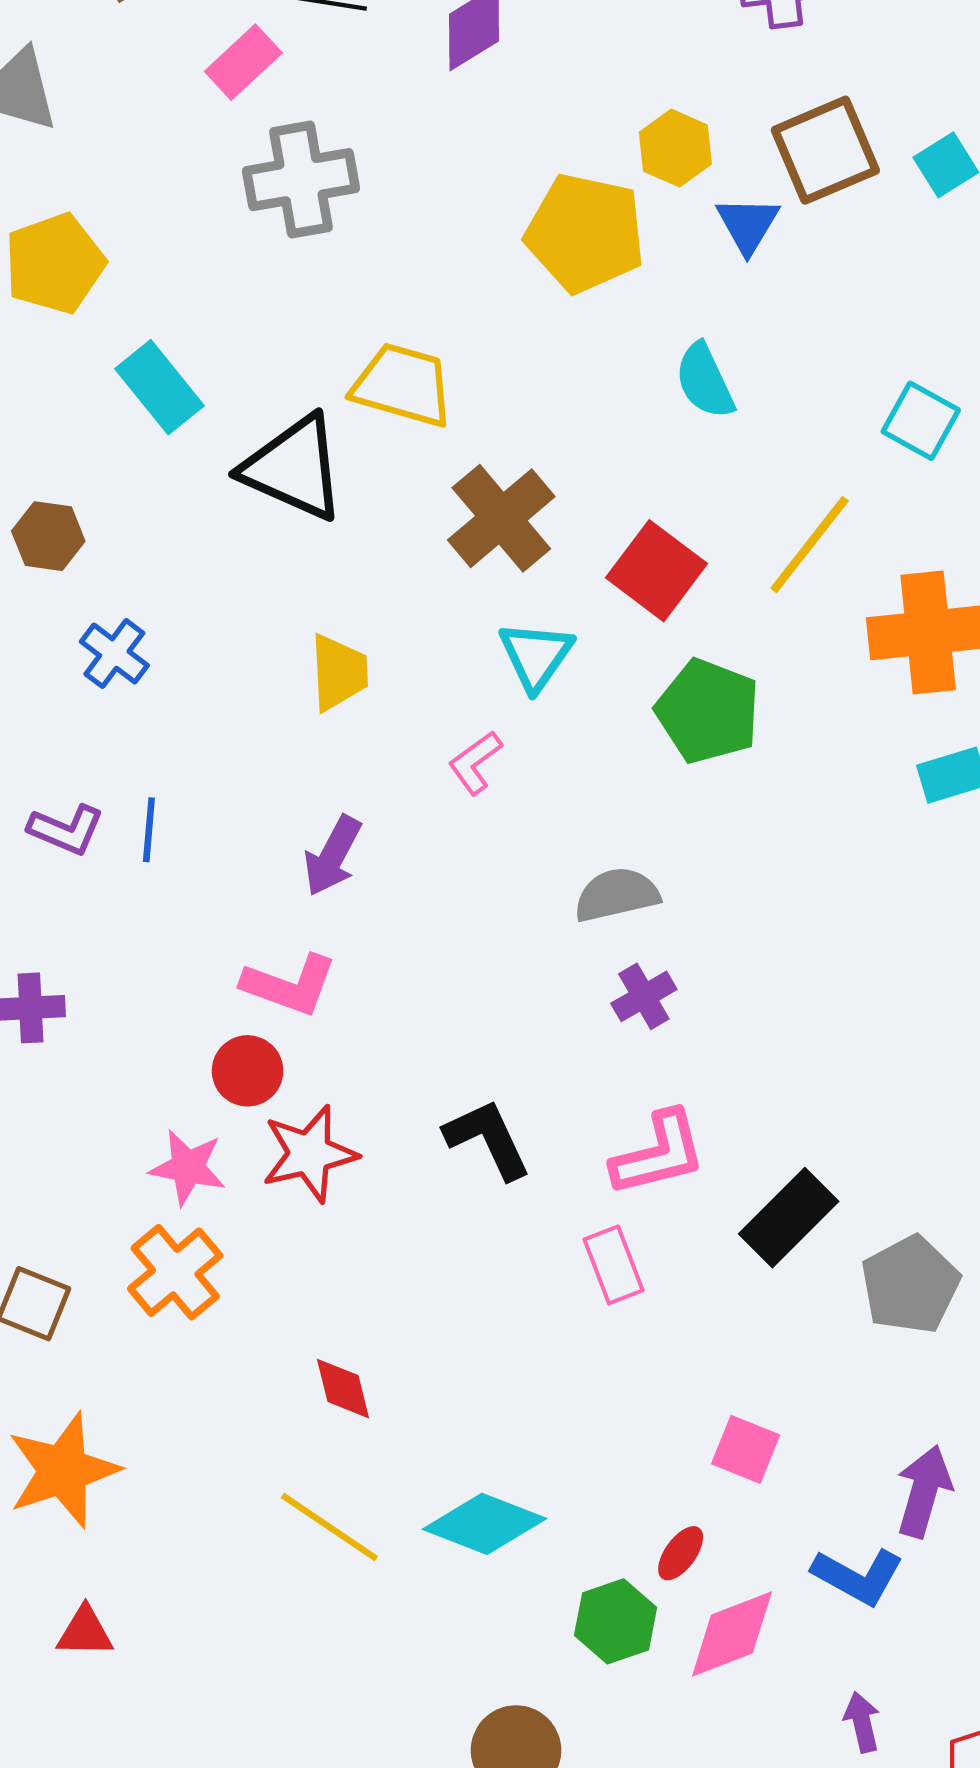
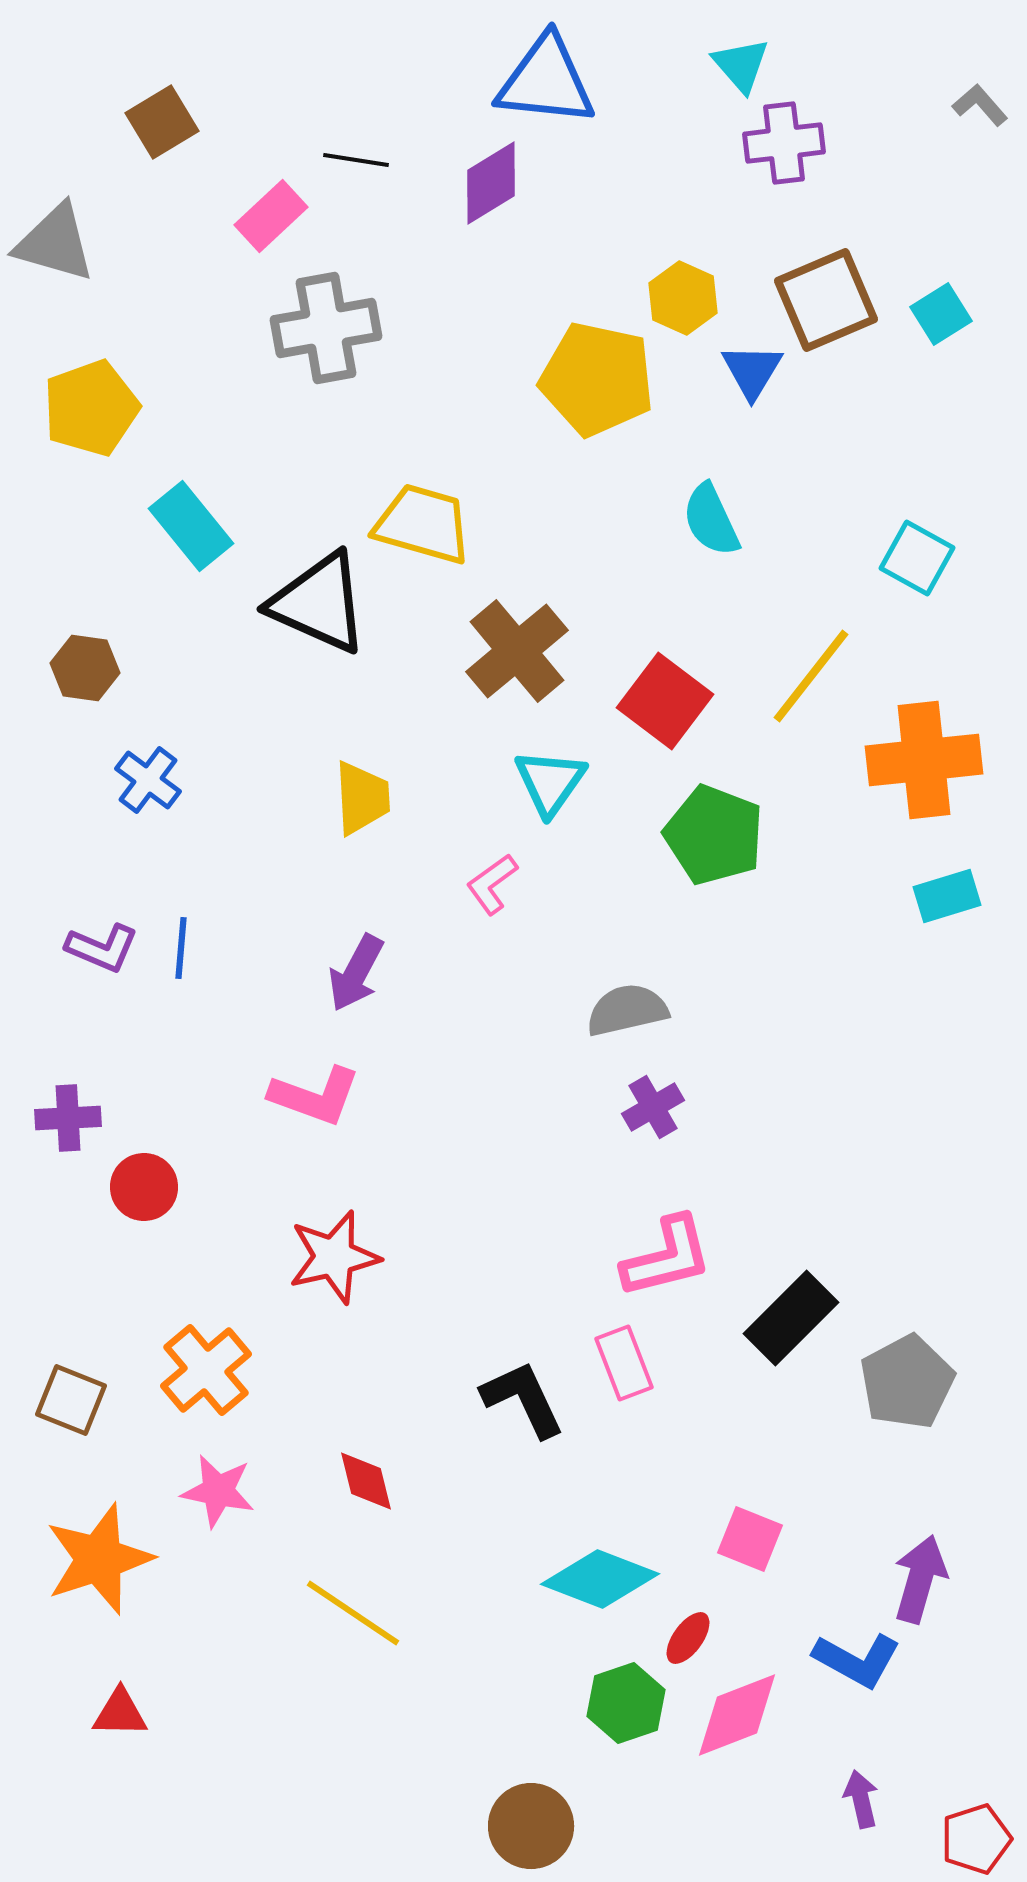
red circle: (248, 1071) -> (144, 1187), moved
black L-shape: (488, 1139) -> (523, 1399), moved
pink star: (188, 1167) -> (218, 1491), moved
cyan diamond: (485, 1524) -> (600, 1579), moved

